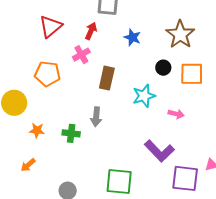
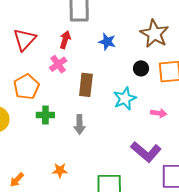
orange pentagon: (47, 74) -> (26, 87), turned -30
orange star: (37, 130) -> (60, 170), moved
green cross: (71, 133) -> (45, 115), moved

